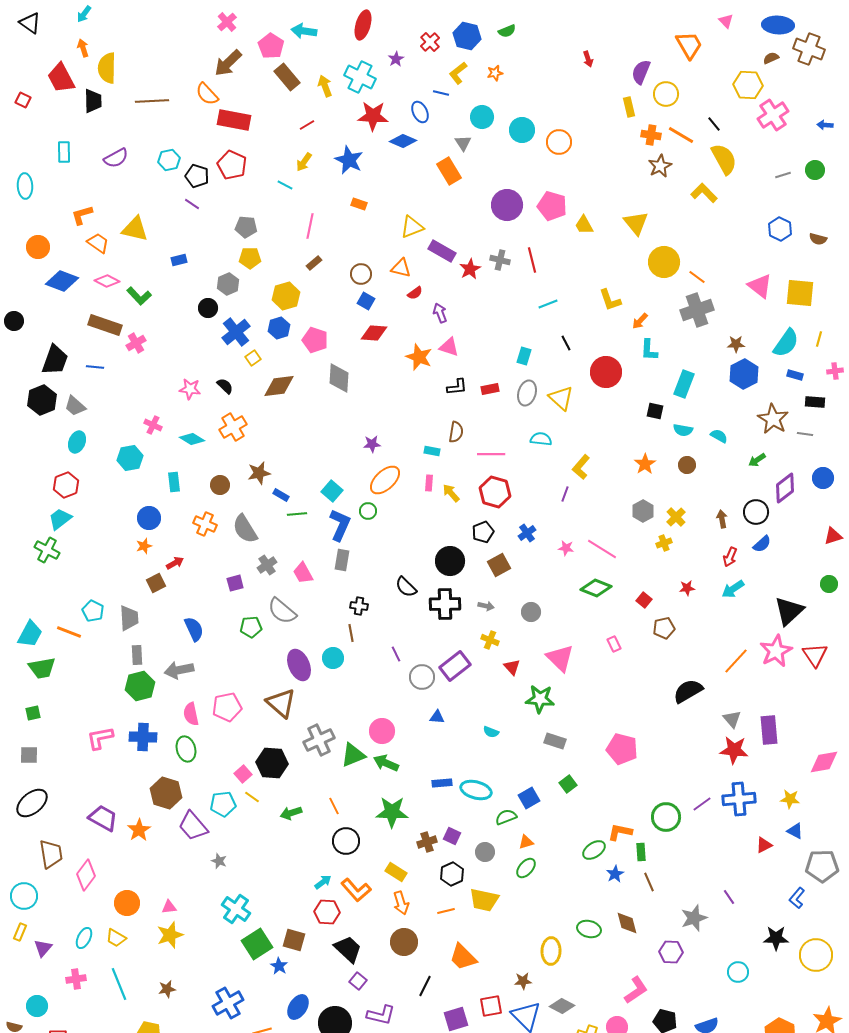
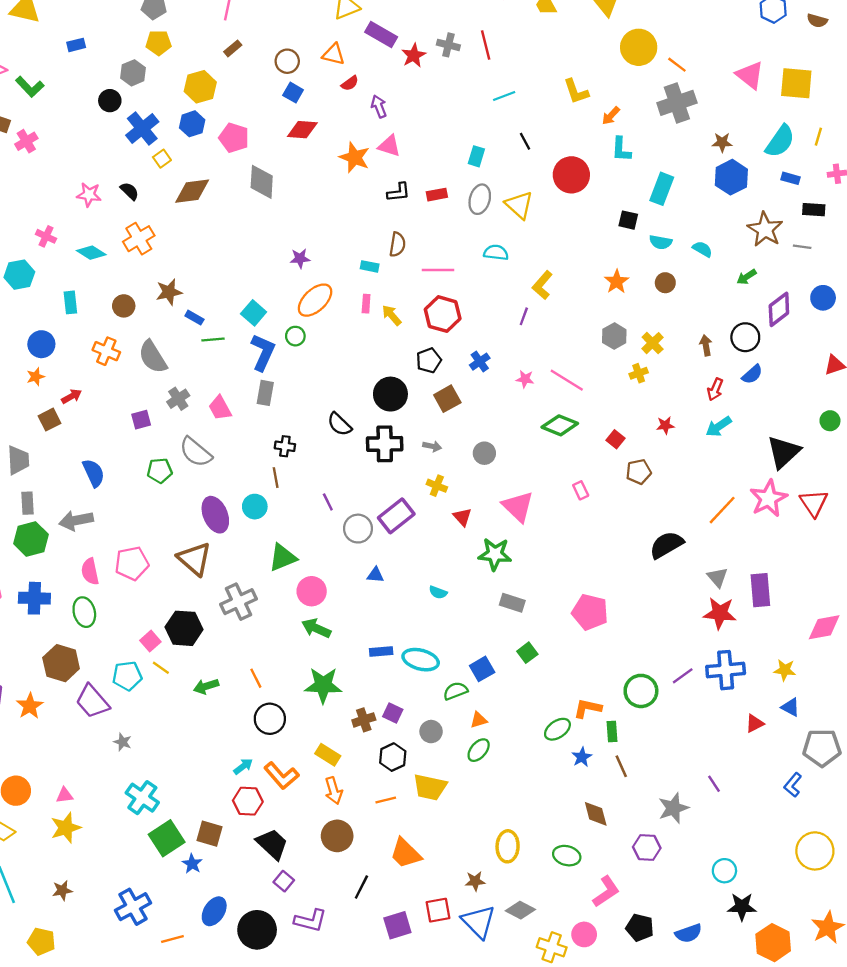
green triangle: (353, 755) -> (283, 558), moved
green ellipse: (589, 929) -> (567, 856), moved
black star: (776, 938) -> (742, 907), moved

